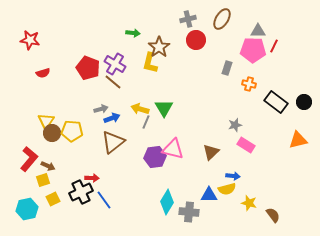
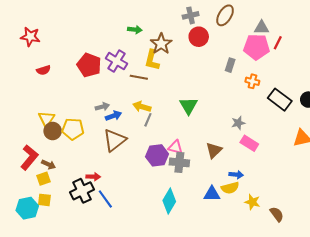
brown line: (113, 82) -> (139, 77), moved, turned -30
green triangle: (164, 108) -> (189, 106), moved
pink triangle: (173, 149) -> (175, 147), size x0.7
yellow square: (53, 199) -> (44, 200), moved, turned 32
gray cross: (189, 212) -> (179, 162), moved

